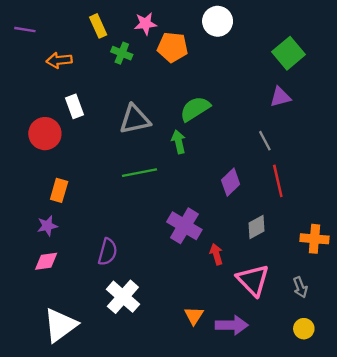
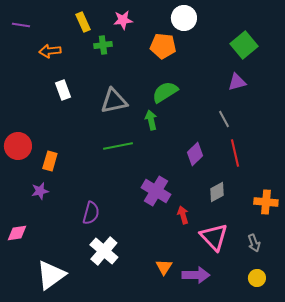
orange pentagon: (173, 47) -> (163, 46), moved
green cross: (122, 53) -> (103, 45), turned -30
red circle: (45, 134) -> (18, 146), moved
pink diamond: (46, 261) -> (17, 233), moved

